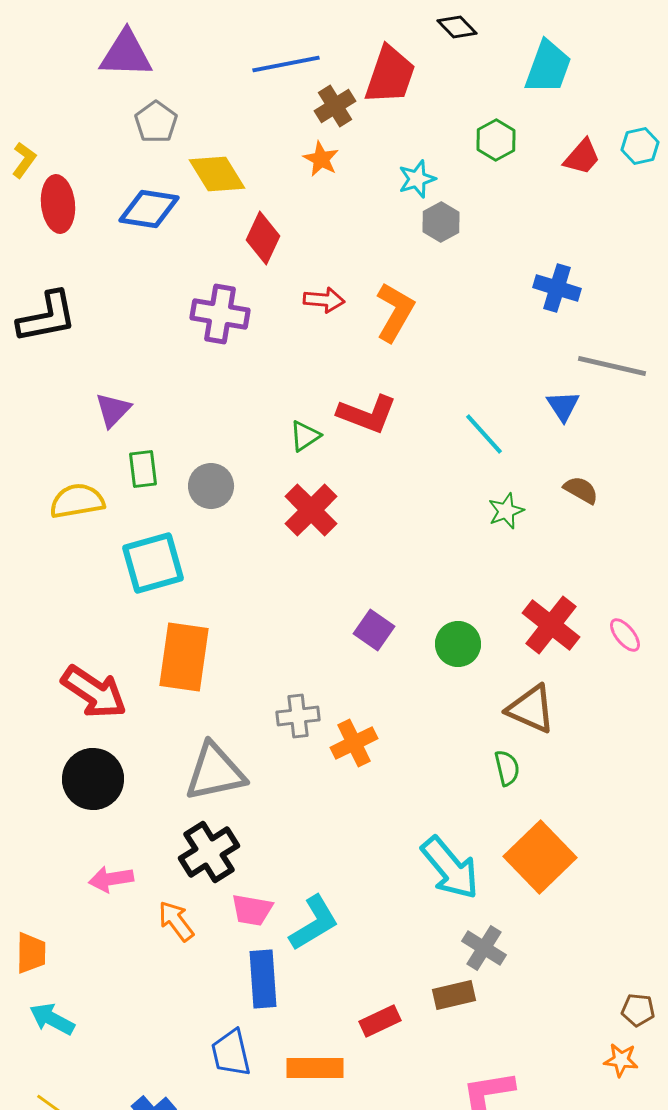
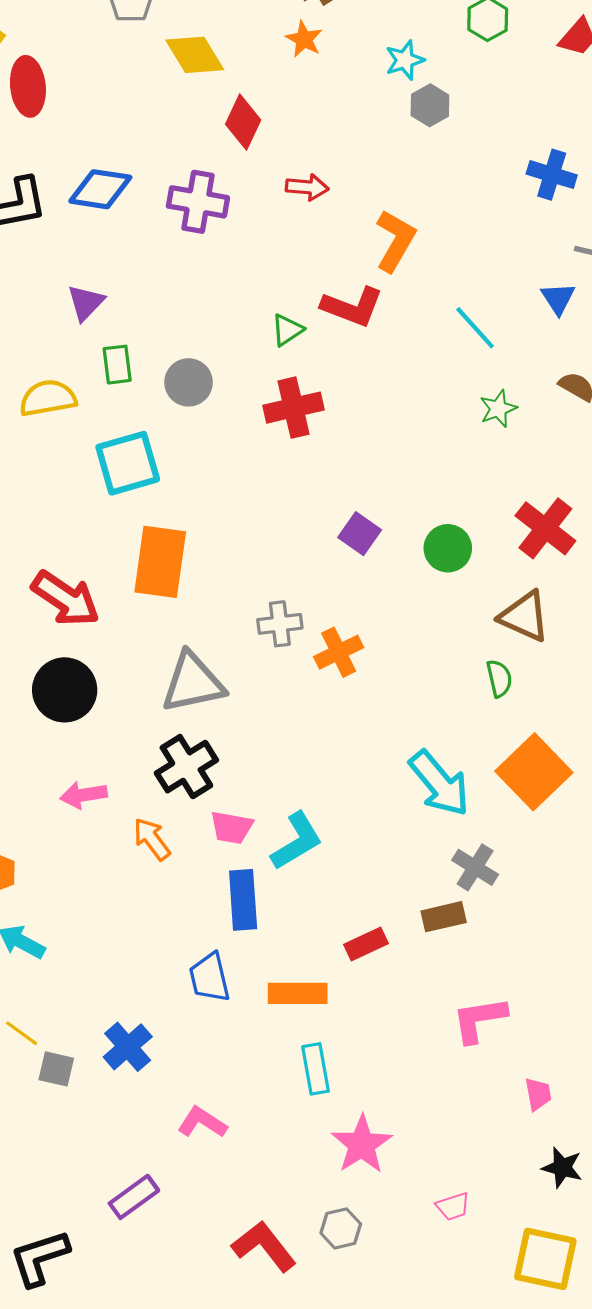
blue diamond: (149, 209) -> (100, 189), moved
orange L-shape: (395, 312) -> (395, 241), moved
red cross: (311, 510) -> (293, 408), turned 32

